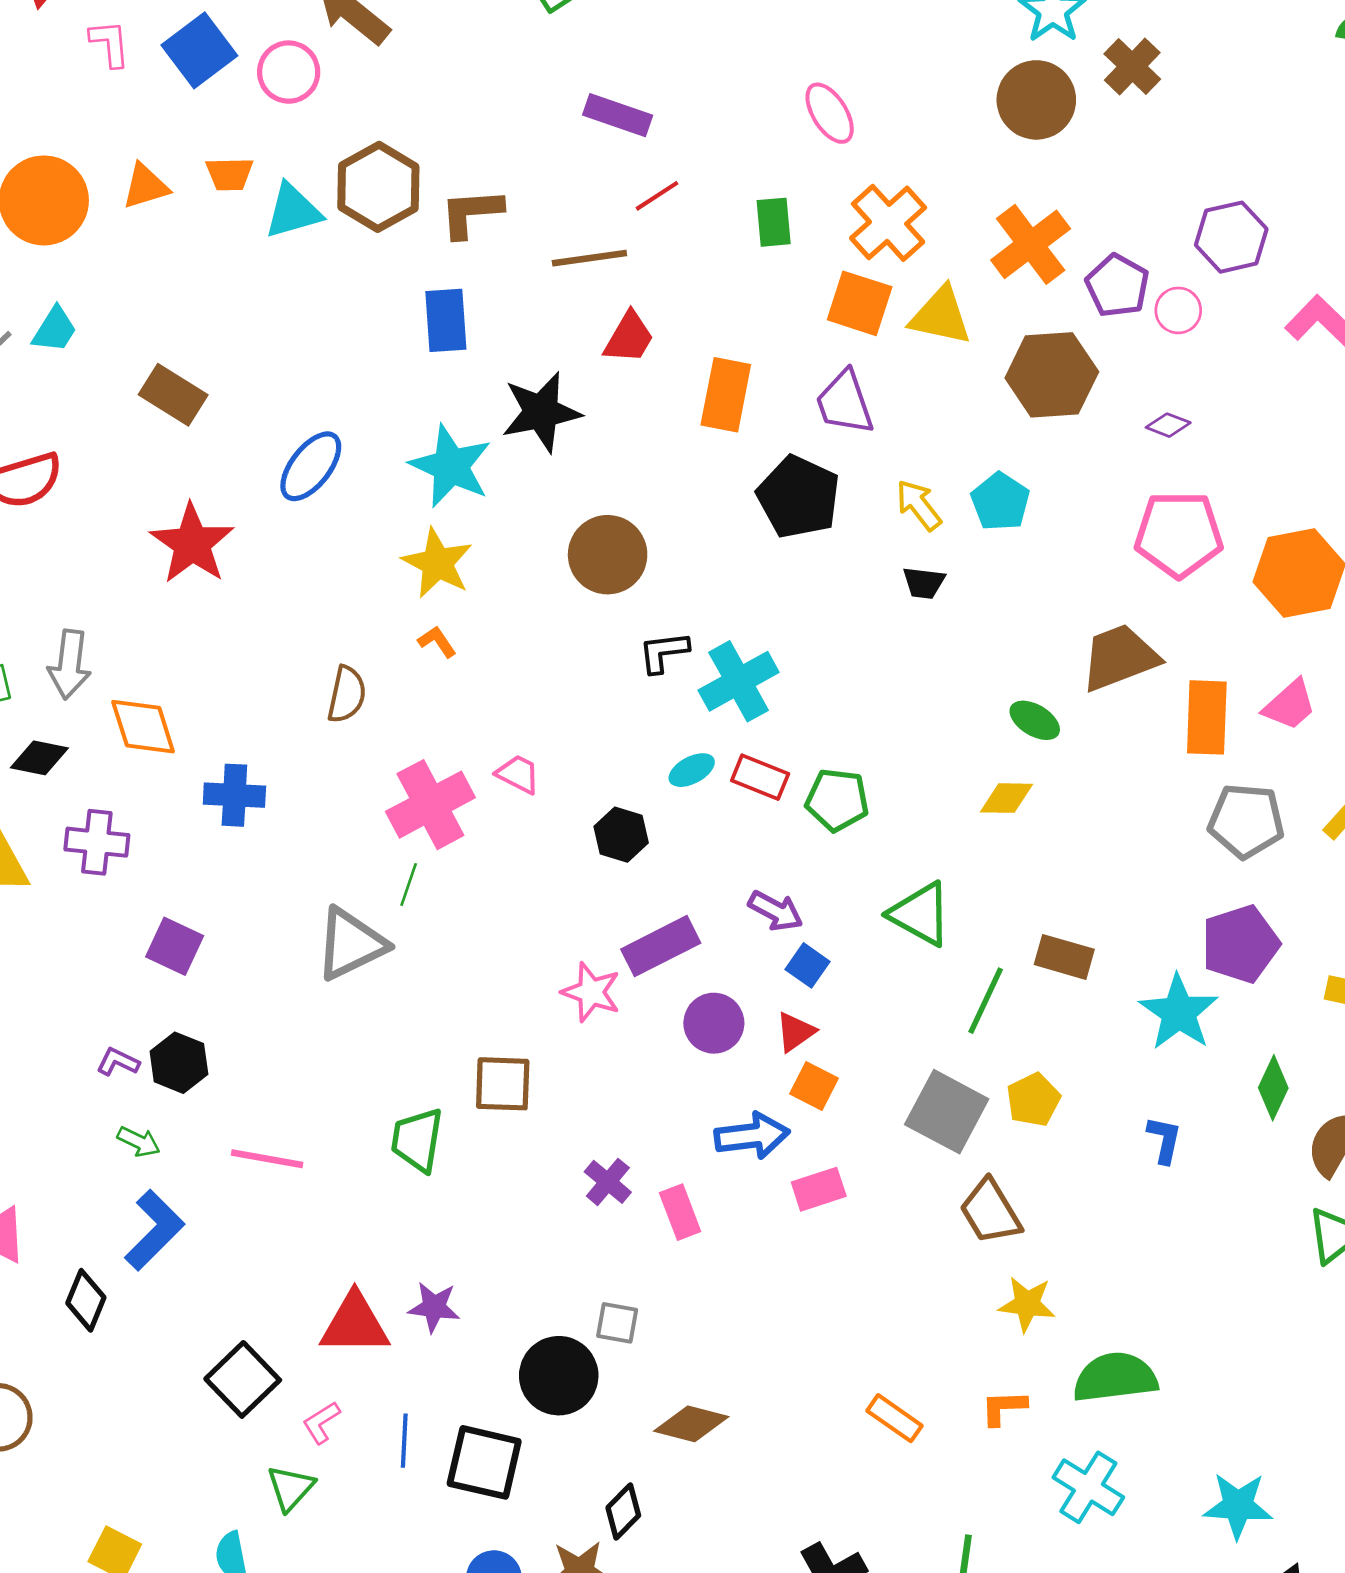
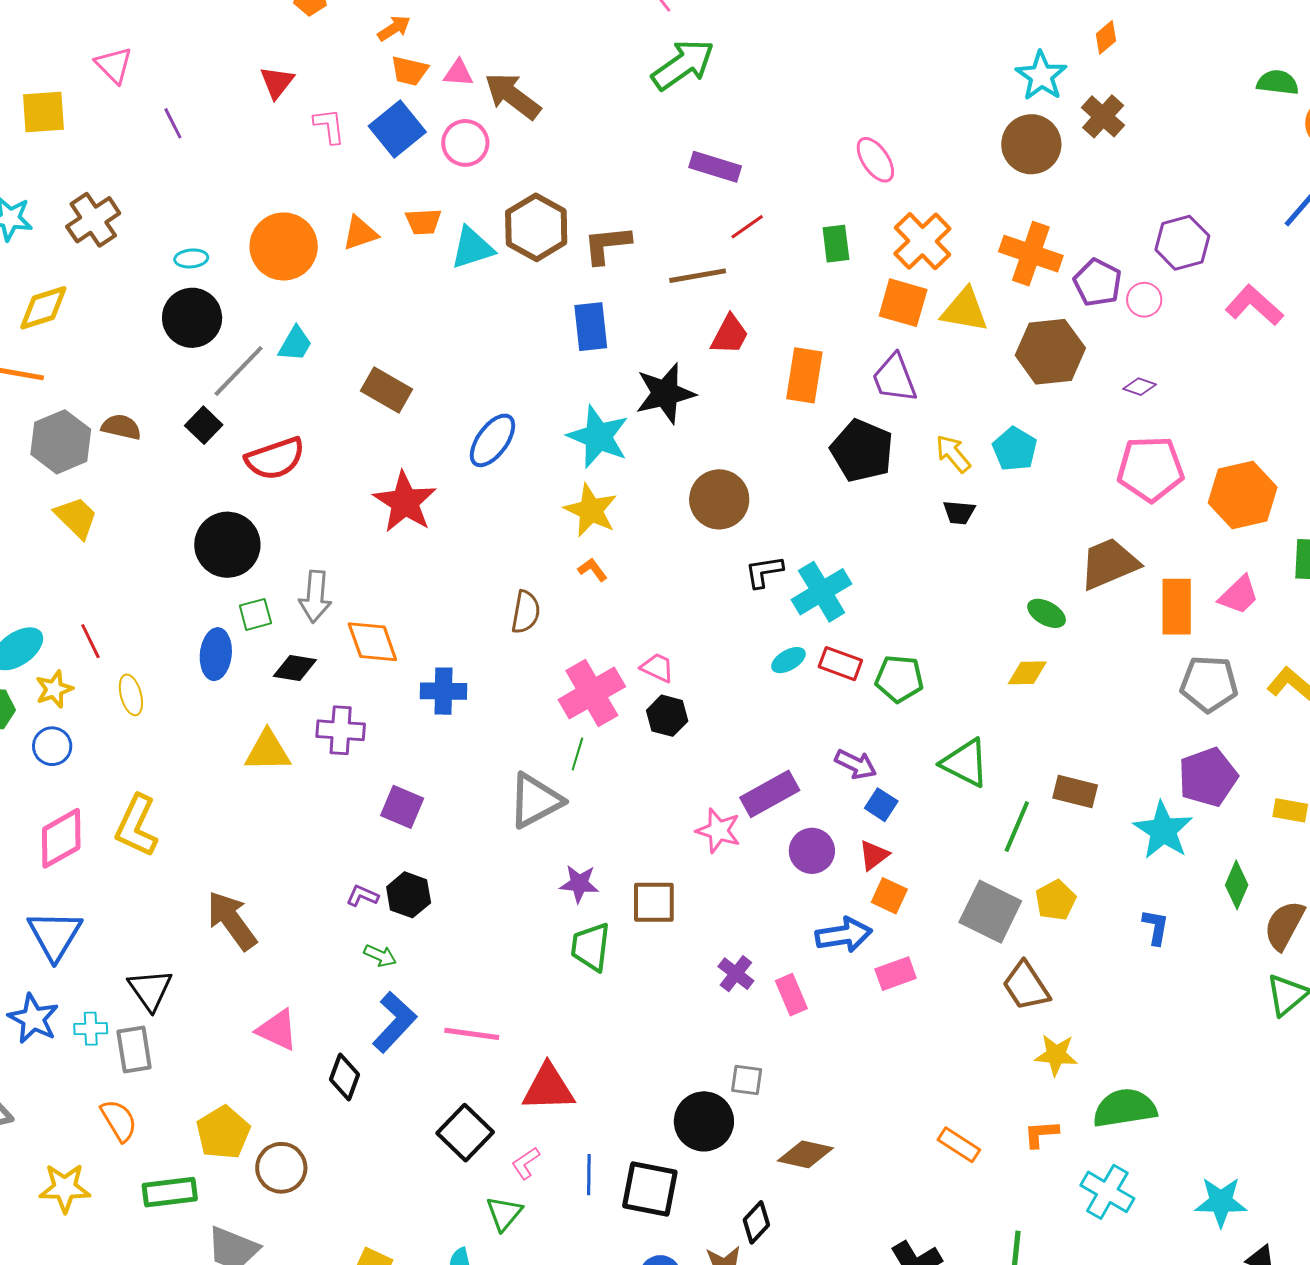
orange cross: (1031, 244) -> (1031, 254), turned -32
black hexagon: (621, 835) -> (667, 716), moved
pink line: (267, 1159) -> (472, 1034), moved
purple star: (434, 1307) -> (579, 884), moved

